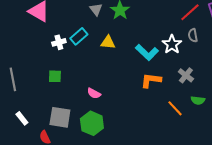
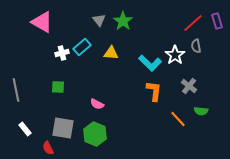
orange L-shape: (151, 80) -> (154, 91), turned 90

